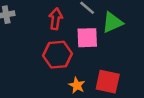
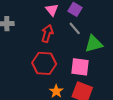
pink square: (87, 38) -> (80, 67), moved

